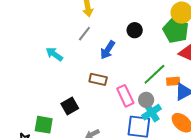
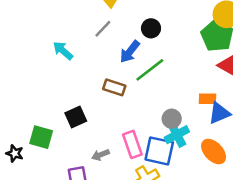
black circle: (135, 30) -> (151, 28), moved
green line: (154, 74) -> (150, 70), moved
pink rectangle: (125, 96) -> (132, 144), moved

